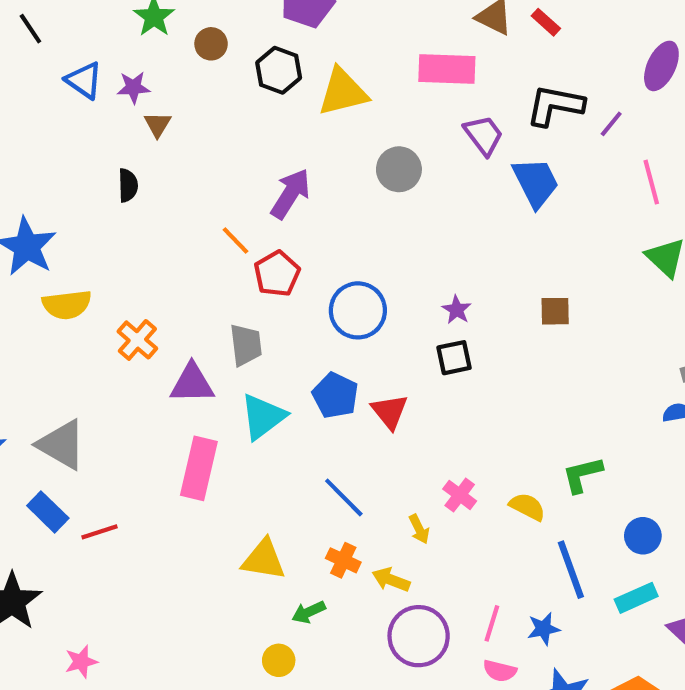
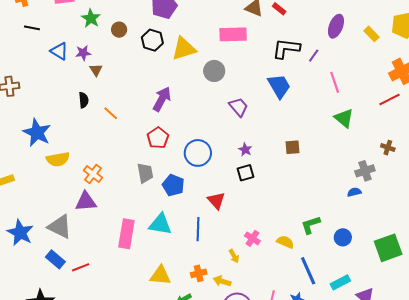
black line: (30, 29) -> (32, 28), turned -42
purple trapezoid: (484, 135) -> (238, 107), moved
gray circle: (399, 169) -> (214, 71), moved
orange line: (236, 241) -> (111, 113), moved
purple triangle: (192, 383) -> (86, 202), moved
blue pentagon: (335, 395) -> (173, 185), moved
cyan triangle: (263, 417) -> (160, 224), moved, turned 50
blue line: (344, 497) -> (198, 229), moved, turned 50
blue circle: (643, 536) -> (343, 237), moved
orange cross: (343, 560) -> (199, 273), turned -35

